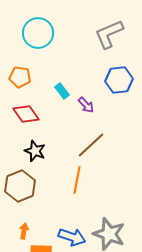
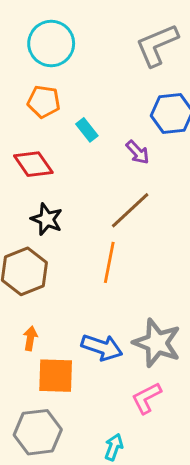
orange pentagon: (20, 77) -> (44, 102), moved
purple arrow: (86, 105) -> (138, 152), moved

